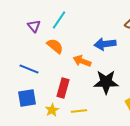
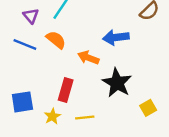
blue line: (29, 69) -> (25, 45), moved
black star: (106, 82) -> (117, 83), turned 30

